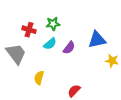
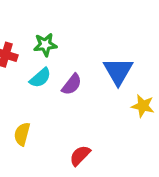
blue triangle: (97, 40) -> (118, 71), turned -48

